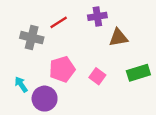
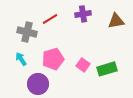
brown triangle: (118, 38) -> (116, 21), moved
green rectangle: (138, 73) -> (107, 69), moved
cyan arrow: (21, 84) -> (21, 59), moved

